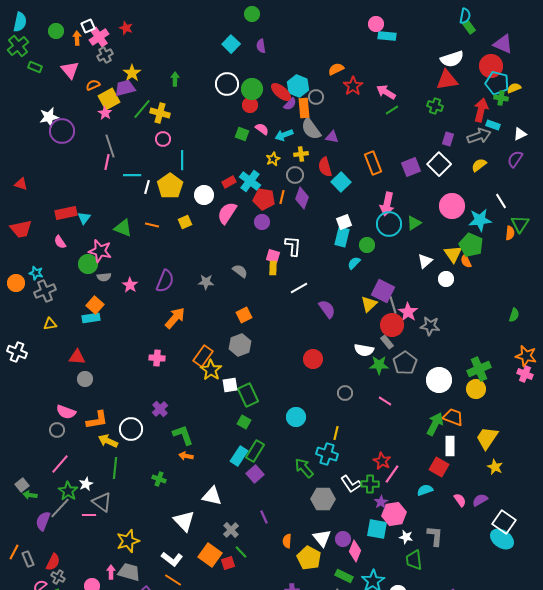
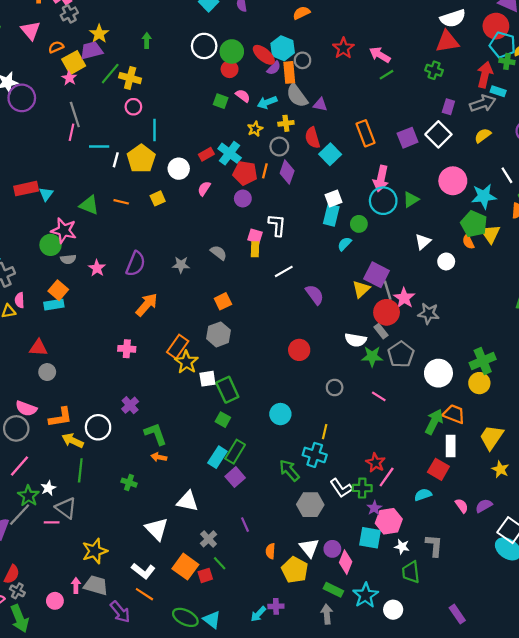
orange semicircle: (336, 69) -> (301, 13), moved
pink semicircle: (227, 213) -> (204, 189), size x0.6
pink semicircle: (60, 242) -> (20, 300), moved, turned 32
yellow triangle: (453, 254) -> (490, 234), moved
gray circle: (57, 430) -> (16, 428), size x1.5

